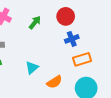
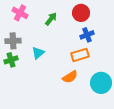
orange rectangle: (82, 59) -> (80, 55), moved
cyan triangle: (32, 68) -> (38, 53), moved

